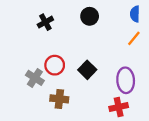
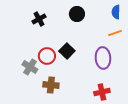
orange line: (134, 38) -> (115, 33), turned 32
black square: (87, 70) -> (67, 51), moved
purple ellipse: (126, 80) -> (103, 58), moved

